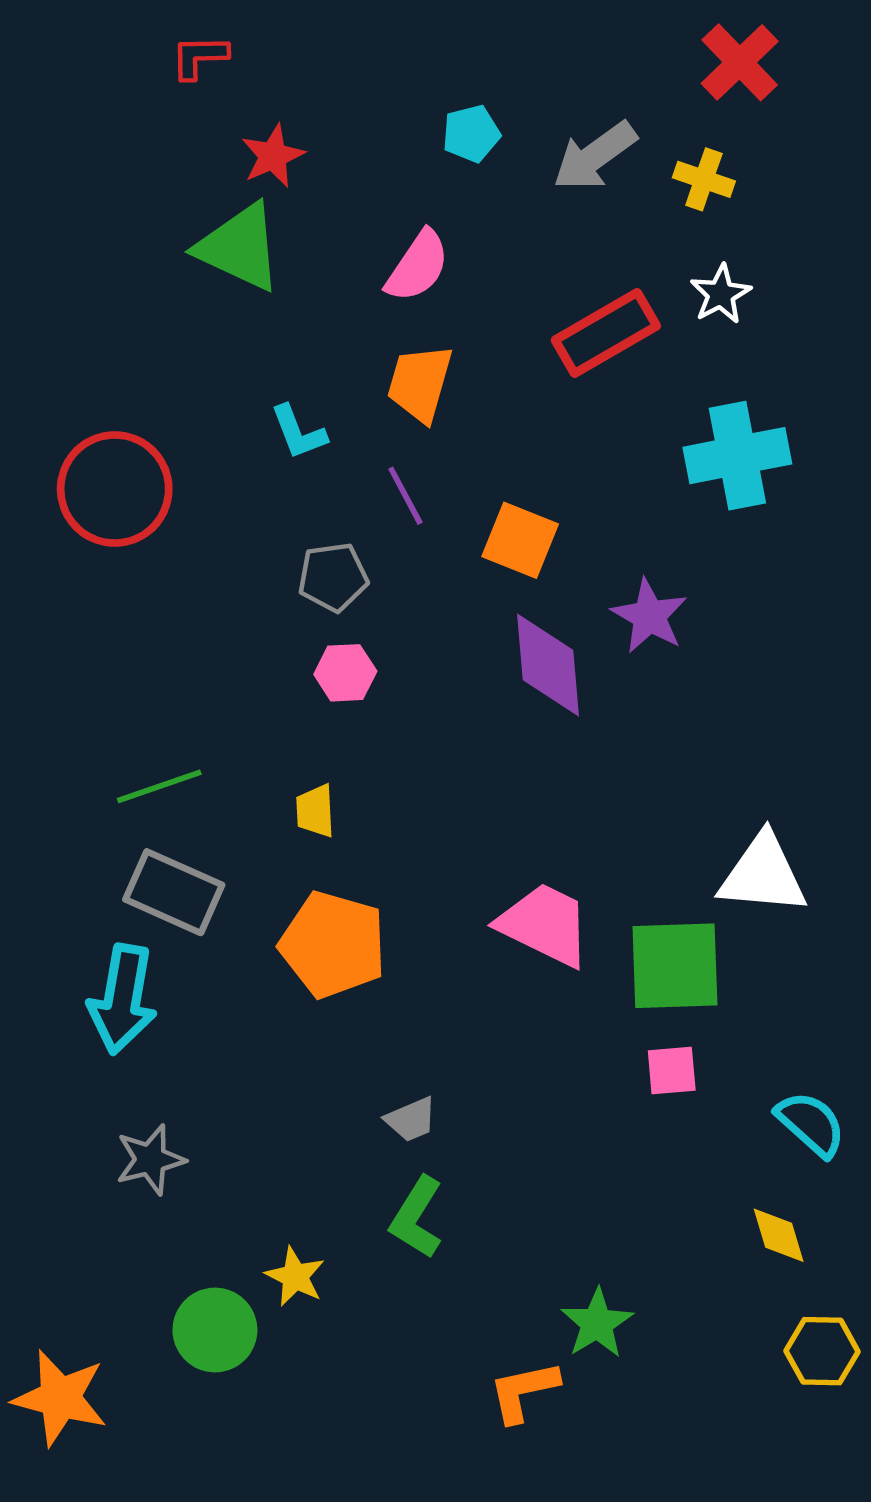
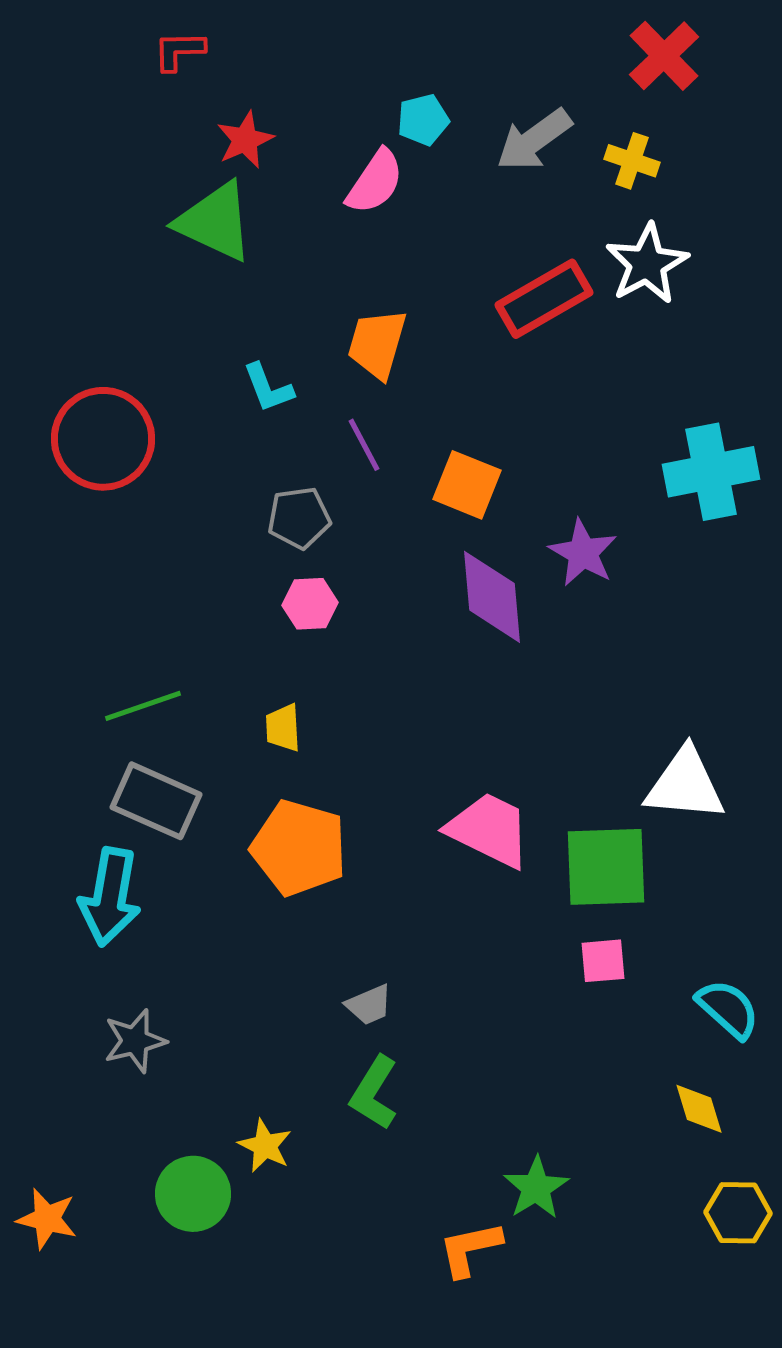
pink semicircle: (418, 266) -> (375, 182), moved
white star: (721, 294) -> (647, 264), size x1.5
cyan cross: (737, 456) -> (711, 472), moved
orange star: (60, 1398) -> (47, 1219), moved, size x0.7

